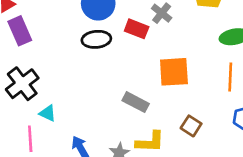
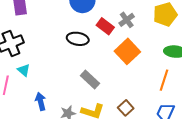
black ellipse: (96, 39) -> (78, 39), moved
orange square: (174, 72) -> (127, 51), moved, turned 35

